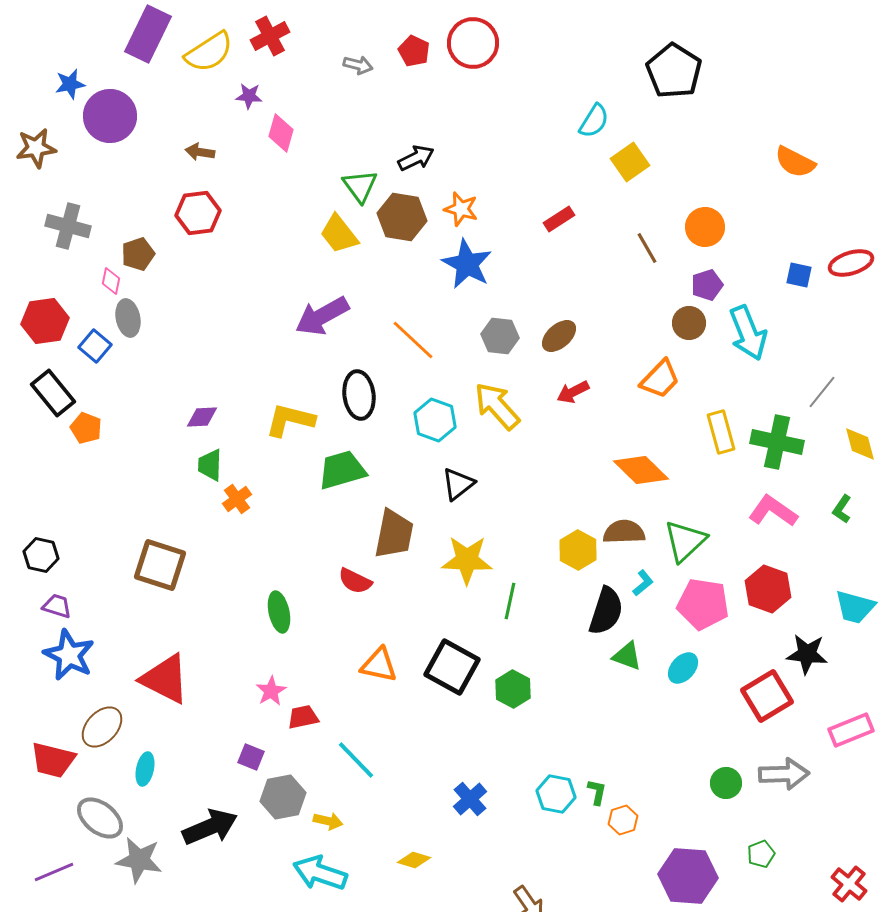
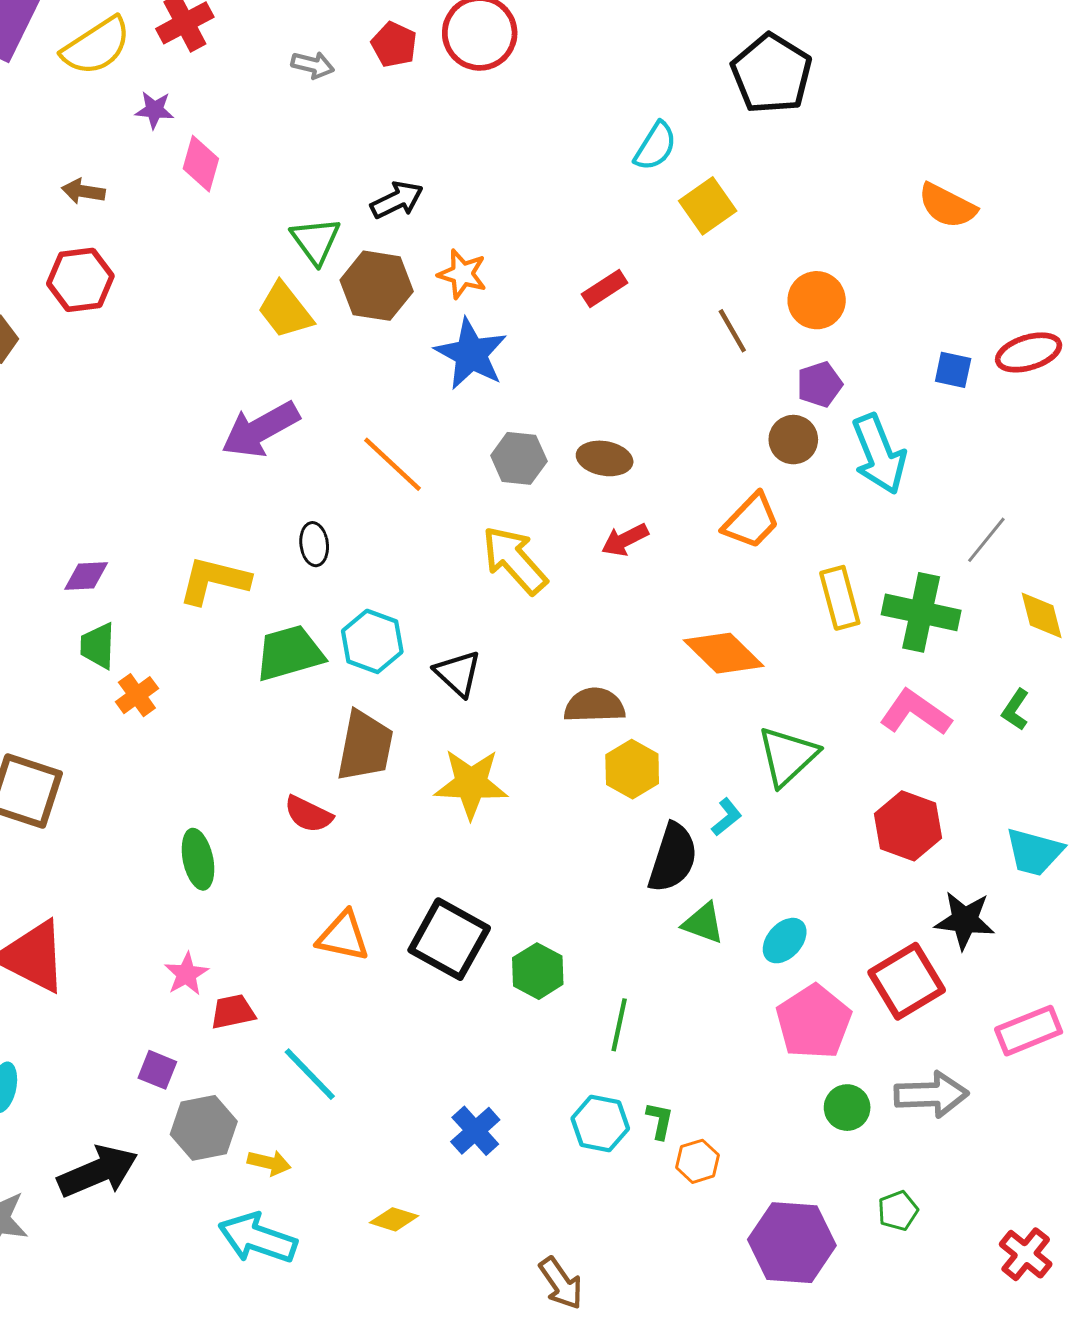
brown ellipse: (559, 336) -> (605, 458), turned 51
black ellipse: (359, 395) -> (314, 544), size x0.6
cyan hexagon: (435, 420) -> (372, 641), moved
black triangle: (458, 484) -> (458, 673), turned -39
brown semicircle: (624, 532) -> (594, 705), moved
green line: (510, 601) -> (619, 1025), moved
pink pentagon: (703, 604) -> (814, 1022), moved, turned 30

